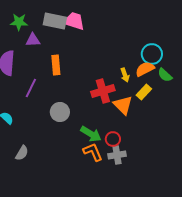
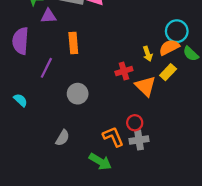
red cross: (103, 91) -> (124, 71), size x0.7
green arrow: (91, 134) -> (100, 162), moved
gray semicircle: (22, 153) -> (63, 138), moved

